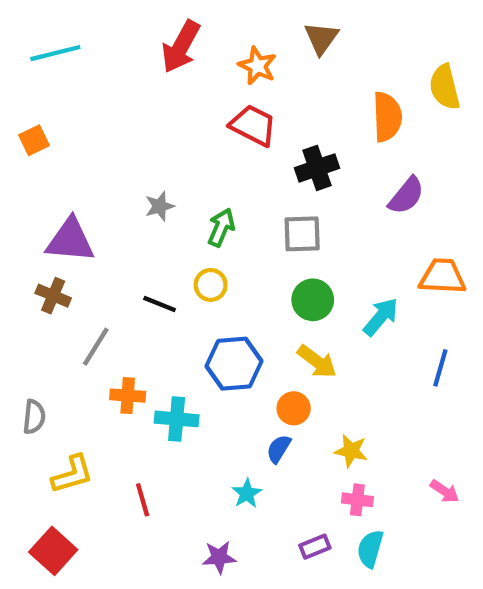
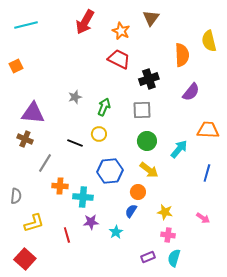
pink arrow: (445, 491) -> (203, 218), moved
purple star: (219, 557) -> (91, 222), moved

